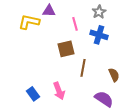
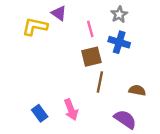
purple triangle: (49, 11) -> (59, 13), turned 32
brown square: (66, 49) -> (91, 57), moved
brown semicircle: (114, 75) -> (137, 90), turned -56

